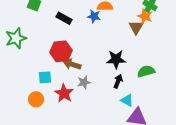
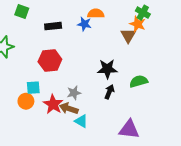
black rectangle: (64, 18) -> (53, 26), turned -35
brown arrow: (72, 64) -> (69, 109), moved
orange circle: (36, 99) -> (26, 101), moved
cyan triangle: (127, 100) -> (81, 121), moved

